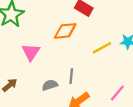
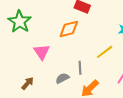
yellow line: (102, 48) -> (105, 52), moved

